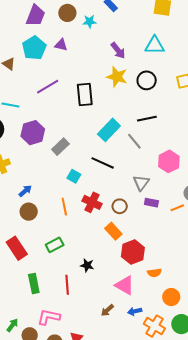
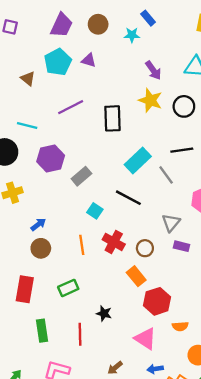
cyan star: (90, 21) -> (132, 35), moved
red rectangle: (17, 248) -> (25, 289), turned 40
brown arrow: (107, 310) -> (115, 368), moved

